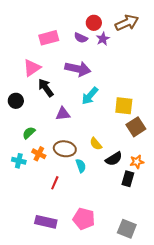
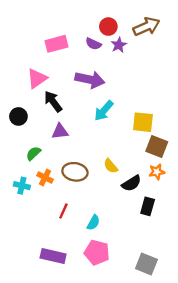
purple triangle: (63, 114) -> (60, 131), moved
brown square: (136, 127) -> (157, 146), turned -36
orange star: (137, 162) -> (157, 172), moved
cyan semicircle: (81, 166) -> (93, 223), moved, turned 48

